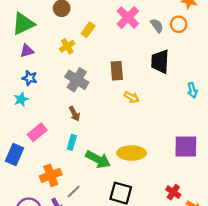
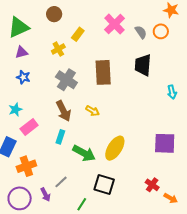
brown rectangle: (117, 71) -> (103, 72), size x1.4
yellow arrow: (131, 97) -> (93, 111), moved
cyan star: (21, 99) -> (15, 110), moved
brown arrow: (74, 114) -> (63, 111), size x1.5
yellow ellipse: (132, 153) -> (115, 148), turned -60
orange cross: (51, 175) -> (26, 166), moved

